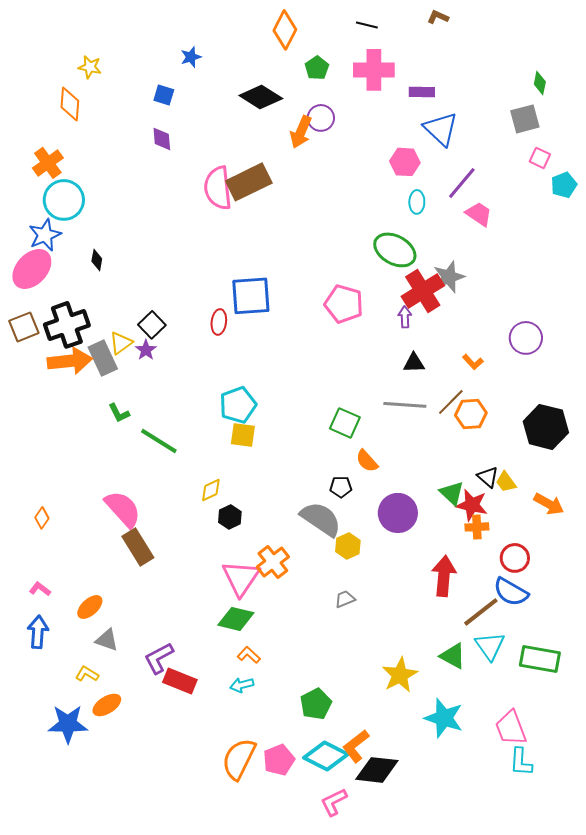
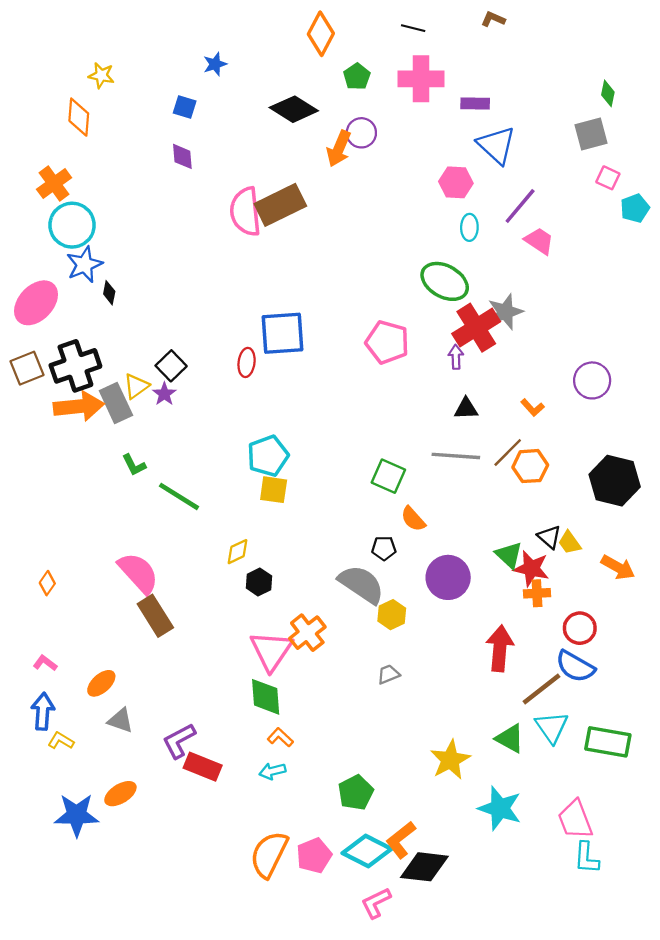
blue star: (45, 235) -> (84, 265), moved
green diamond: (236, 619) -> (266, 697), turned 72
yellow L-shape: (87, 674) -> (61, 741), moved

